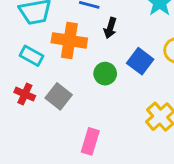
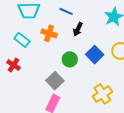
orange cross: (69, 40) -> (49, 33), size x0.7
gray square: (59, 96) -> (55, 81), moved

